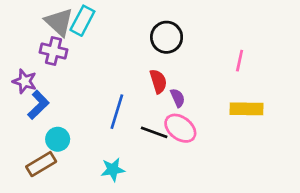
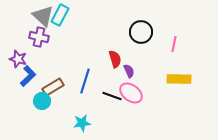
black circle: (167, 37) -> (141, 32), moved
brown rectangle: (41, 164) -> (53, 87), moved

